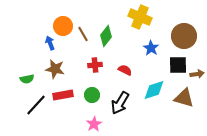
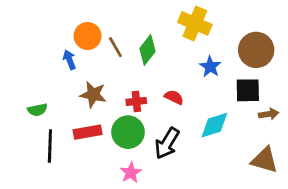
red cross: (95, 65) -> (136, 101), moved
brown star: (55, 69) -> (93, 94), moved
brown arrow: (197, 74) -> (269, 114), moved
green circle: (92, 95) -> (128, 132), size x1.5
brown triangle: (184, 98) -> (265, 160), moved
black line: (36, 105) -> (50, 146), turned -40

